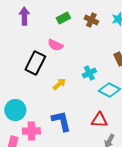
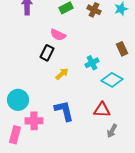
black rectangle: (35, 63) -> (47, 53), moved, size x0.7

